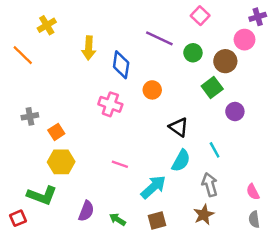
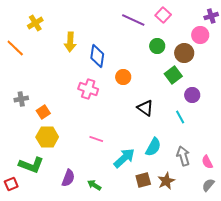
purple line: (159, 38) -> (133, 20), moved
cyan line: (215, 150) -> (180, 117), moved
cyan semicircle: (181, 161) -> (153, 147), moved
gray arrow: (210, 185) -> (183, 156), moved
gray semicircle: (254, 219) -> (208, 185), turned 48
brown square: (157, 221) -> (143, 180), moved

